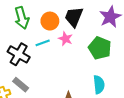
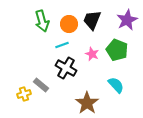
pink star: (66, 39) -> (92, 54), moved
black cross: (19, 54) -> (66, 68), moved
cyan semicircle: (99, 85) -> (116, 85), turned -36

